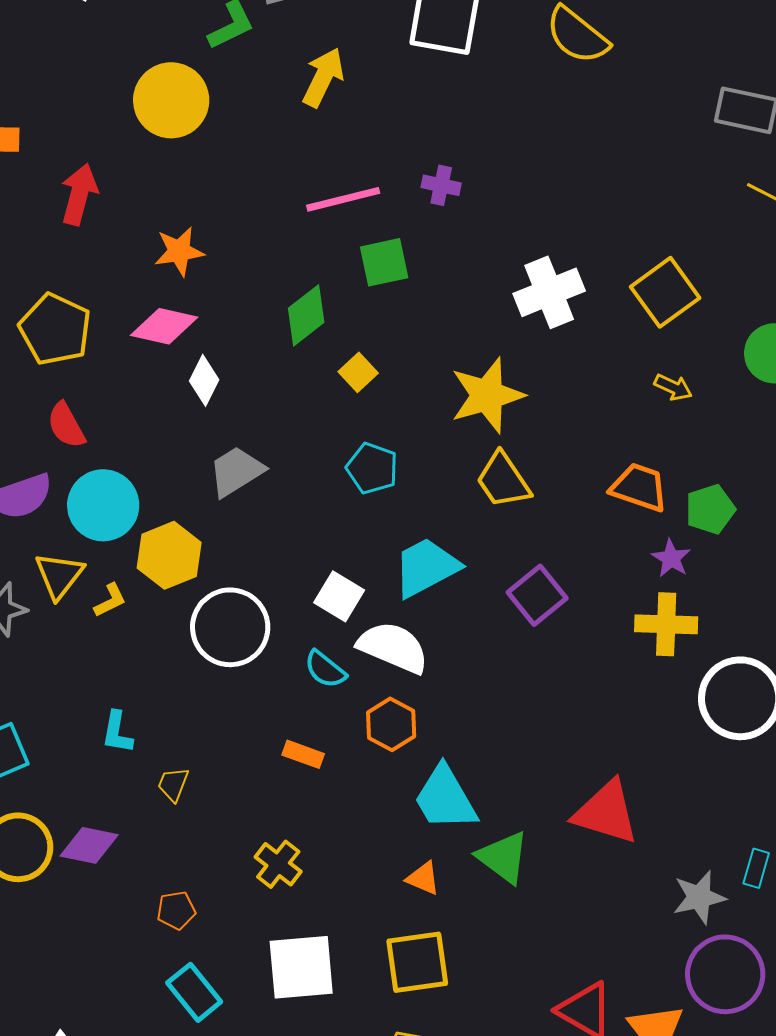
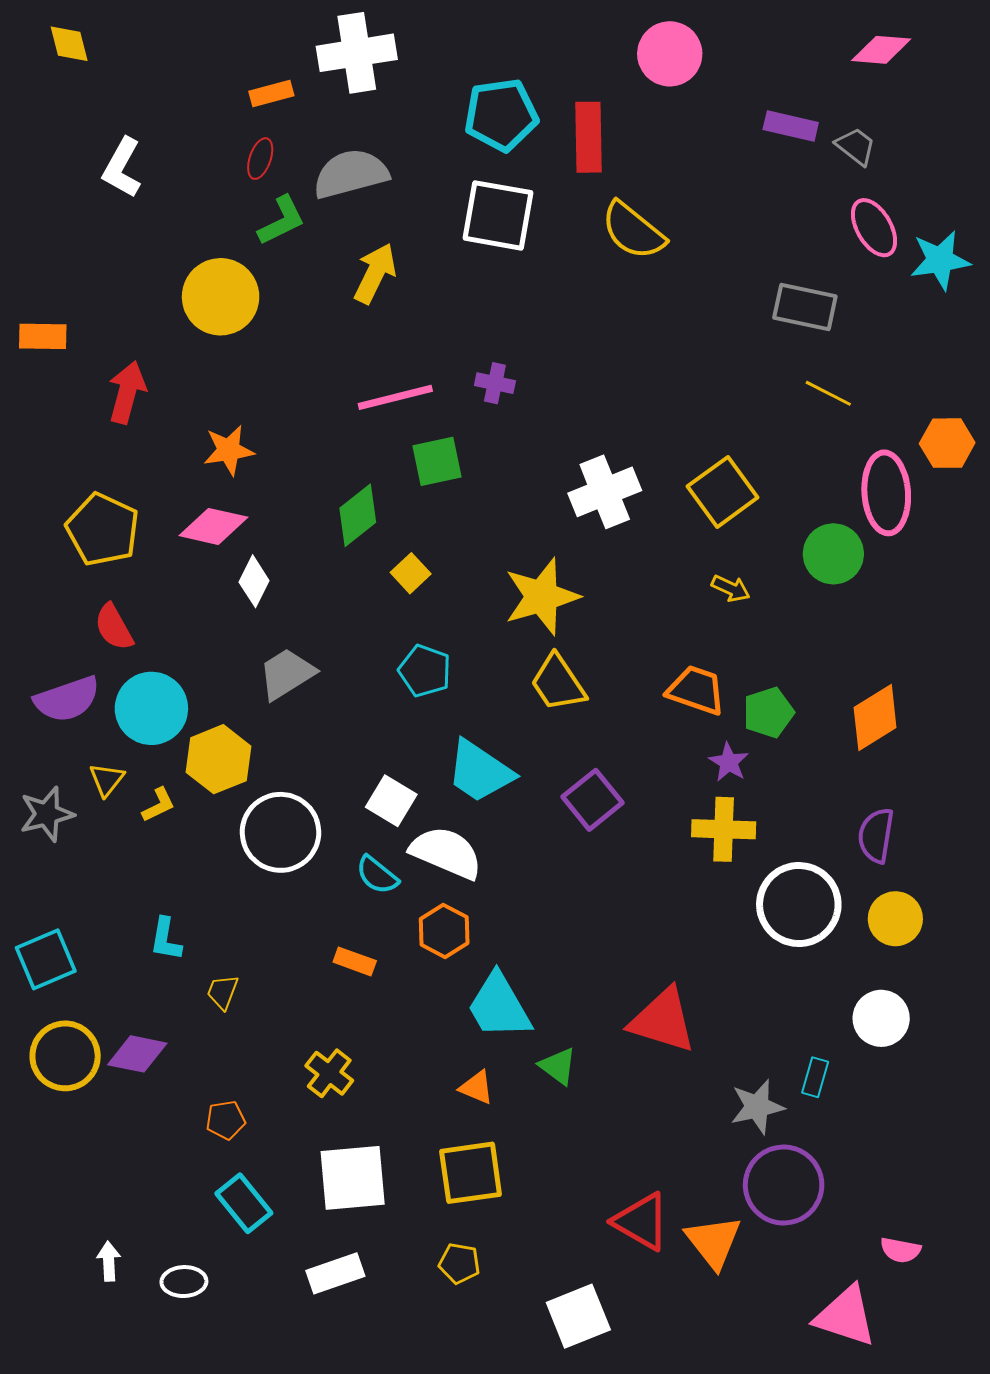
cyan trapezoid: (426, 567) -> (480, 771), turned -118
yellow triangle: (59, 575) -> (107, 780), size x0.7
green triangle: (503, 857) -> (558, 1066), size x0.7

